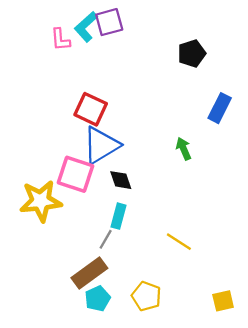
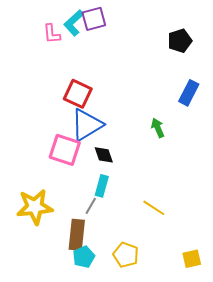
black pentagon: (192, 53) -> (180, 41), moved
yellow star: (41, 201) -> (35, 207), moved
brown rectangle: (89, 273) -> (77, 235), turned -48

